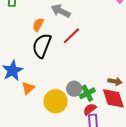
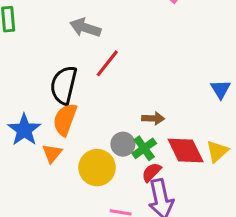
orange semicircle: (38, 25) -> (65, 120), moved, size x1.5
brown arrow: (115, 81) -> (153, 118), moved

